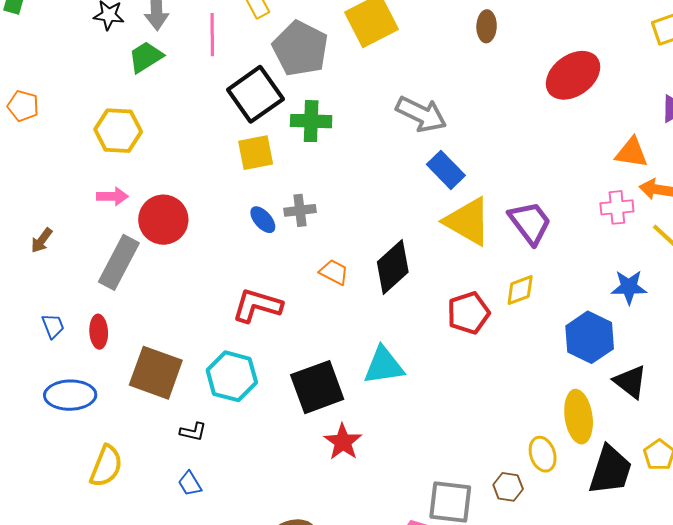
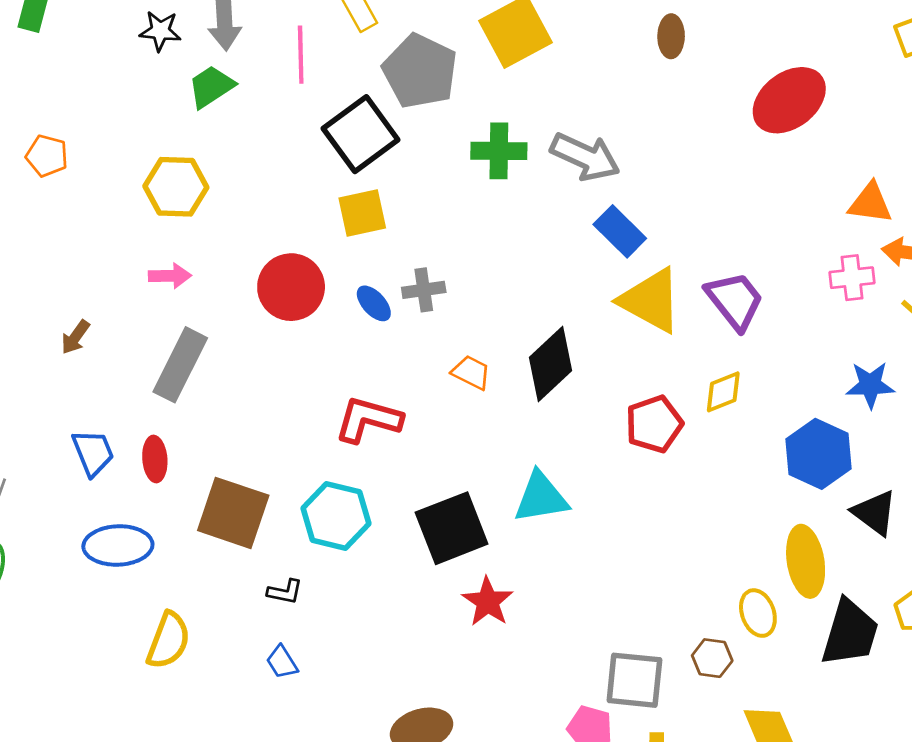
green cross: (311, 121) -> (499, 151), moved
red circle: (163, 220) -> (291, 287), moved
blue trapezoid: (53, 326) -> (93, 453), size x1.4

